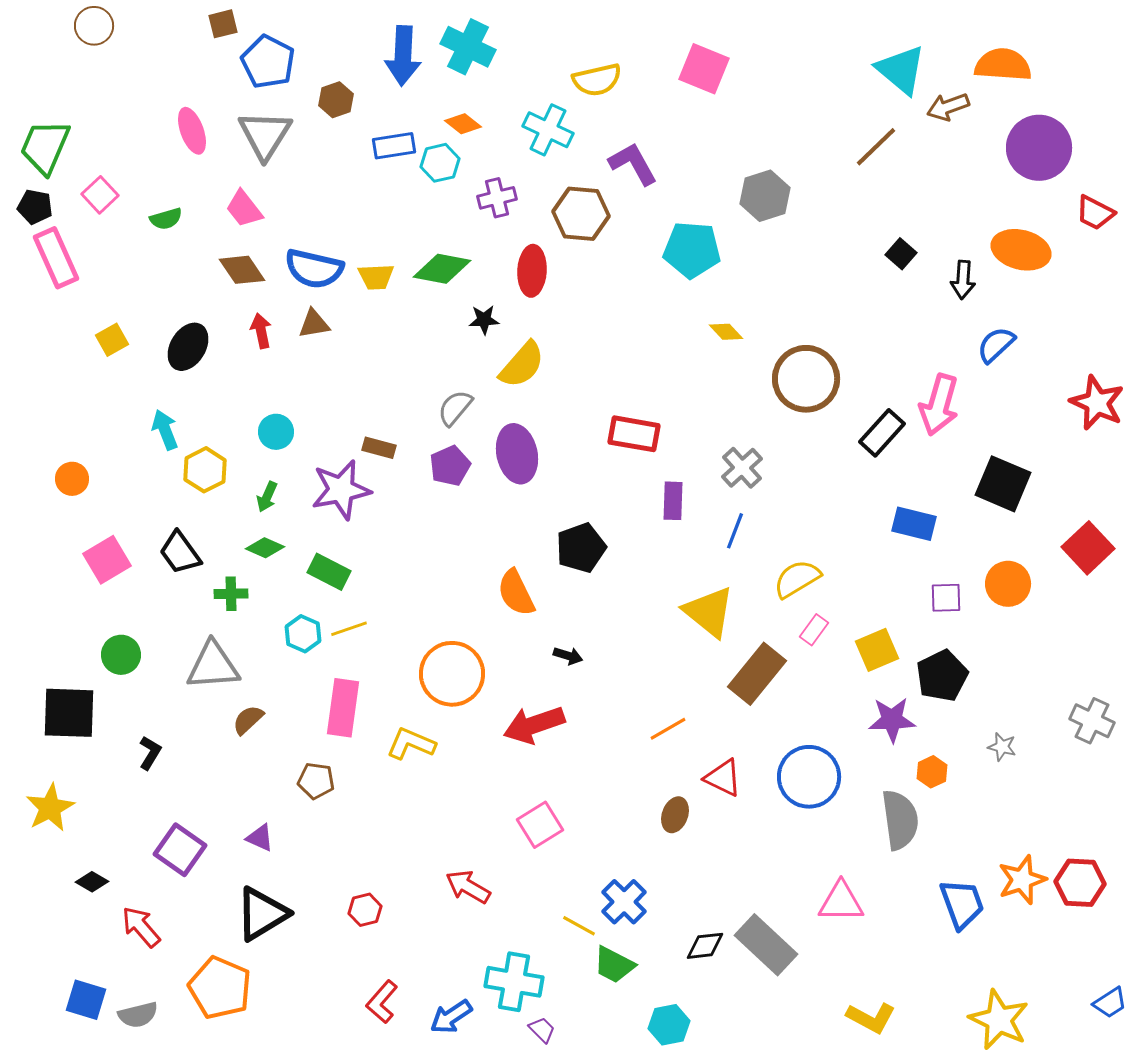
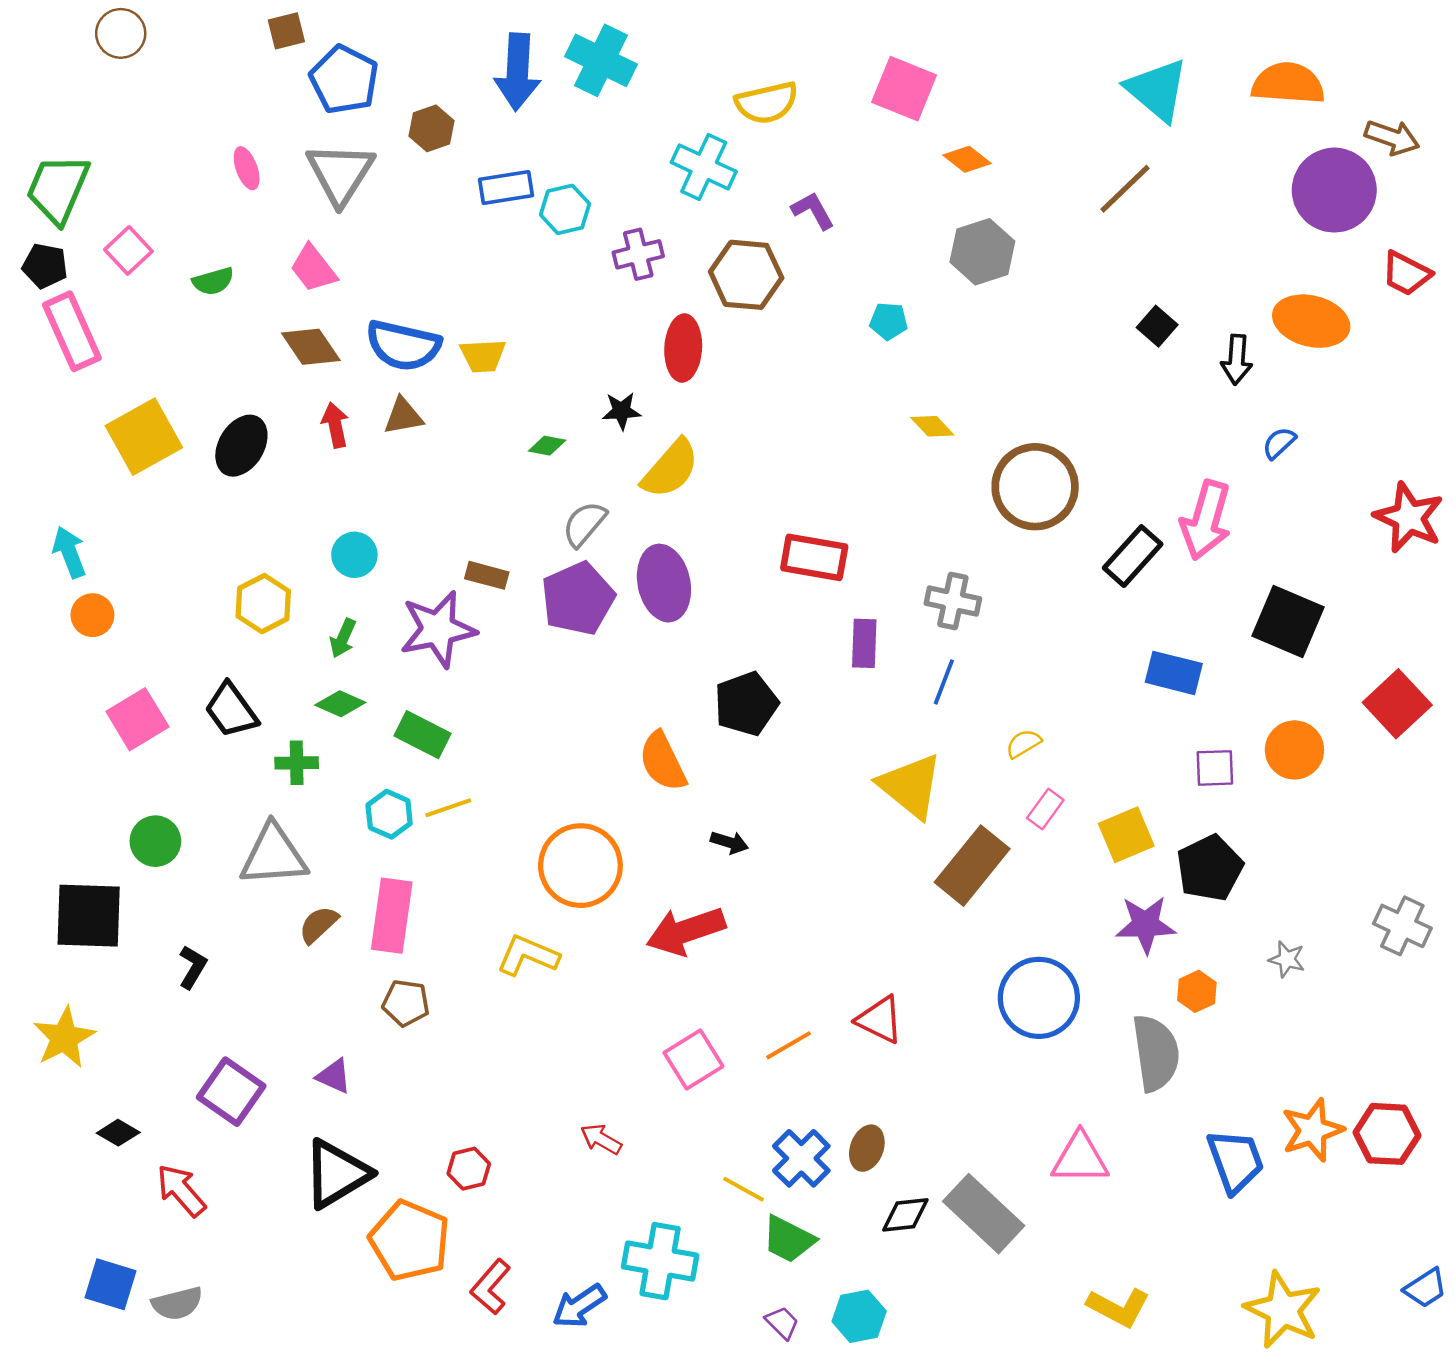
brown arrow: (948, 107) -> (1392, 137), moved, turned -141
orange diamond: (463, 124) -> (967, 159), moved
pink ellipse: (192, 131) -> (247, 168), size x0.7
purple L-shape: (633, 164) -> (813, 211), size x0.7
cyan pentagon: (692, 250) -> (889, 321), size x0.5
green diamond: (442, 269) -> (547, 446), moved, size x0.5
yellow square: (112, 340) -> (144, 437), size x1.8
blue semicircle: (996, 345) -> (1279, 443), size x0.7
cyan arrow: (165, 430) -> (69, 552), moved
purple pentagon: (450, 466) -> (578, 598), size x1.4
gray cross: (742, 468) -> (953, 601), turned -36
yellow semicircle: (797, 579) -> (1024, 744), size x0.6
pink rectangle: (343, 708) -> (392, 916), moved
orange line: (668, 729) -> (788, 1045), moved
red triangle: (723, 778) -> (880, 1020), moved
brown ellipse: (675, 815) -> (867, 1148), moved
red arrow: (468, 887) -> (601, 1139), size x0.7
orange pentagon: (220, 988) -> (410, 1241), moved
purple trapezoid: (542, 1030) -> (782, 1323), moved

